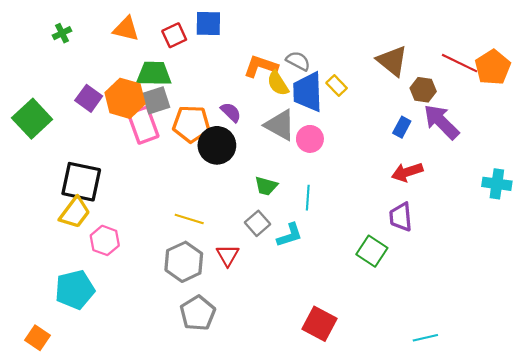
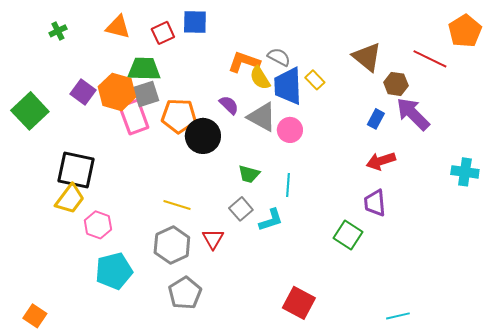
orange pentagon: (493, 67) -> (465, 31), moved
purple semicircle: (231, 112) -> (229, 105), moved
cyan pentagon: (75, 290) -> (114, 271), moved

